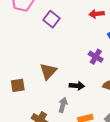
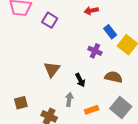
brown square: (18, 85) -> (21, 103), moved
black arrow: (77, 86) -> (80, 80), turned 64

